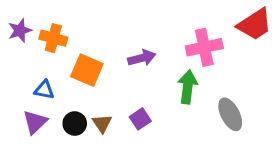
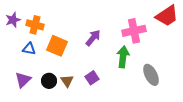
purple arrow: (142, 58) -> (93, 38), turned -36
blue triangle: (44, 90) -> (29, 49), moved

